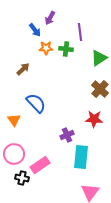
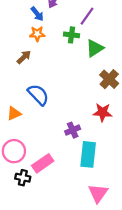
purple line: (80, 32) -> (87, 16), turned 42
orange star: (46, 48) -> (37, 34), moved
green triangle: (99, 58) -> (95, 48), moved
orange triangle: (14, 120) -> (14, 113), turned 40

